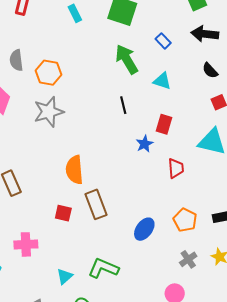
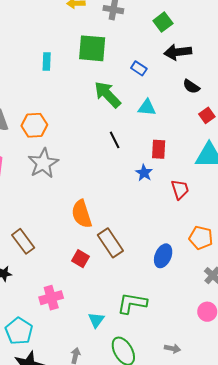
cyan rectangle: (75, 13) -> (47, 62), turned 42
red square: (63, 213) -> (81, 259), turned 30

